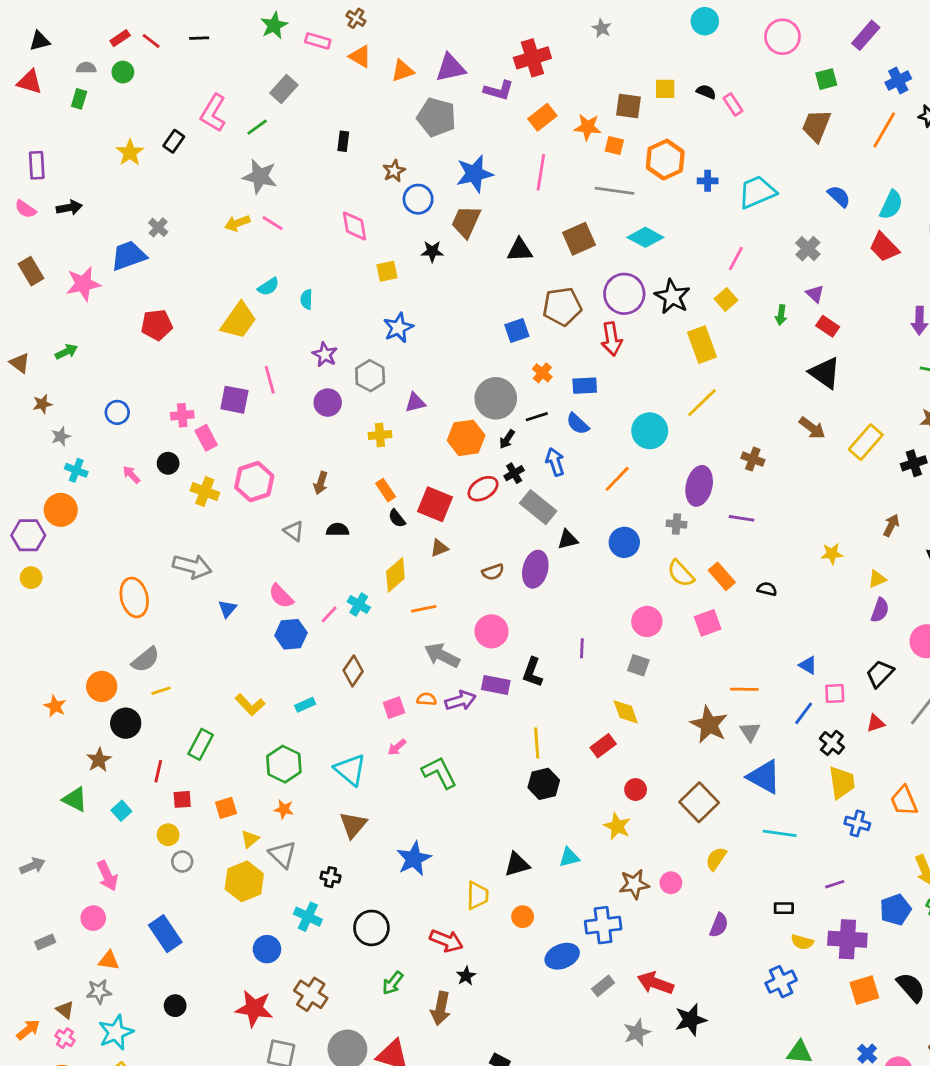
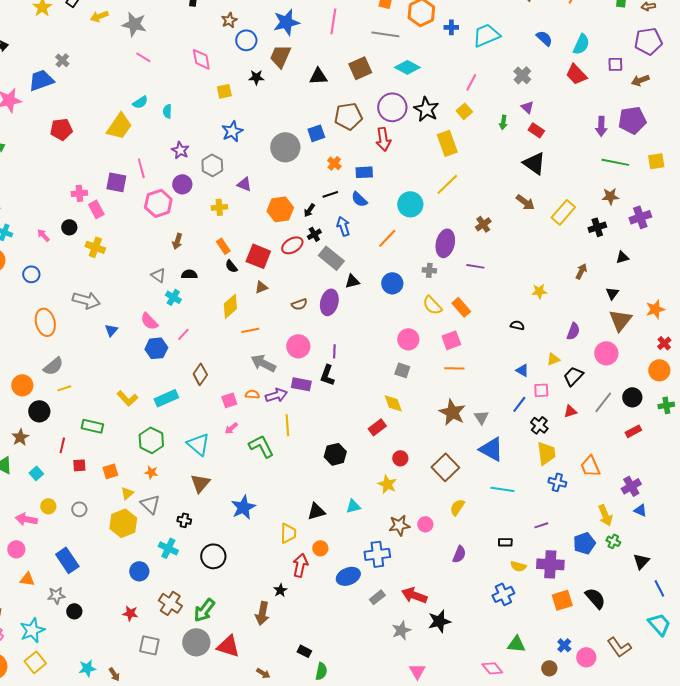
yellow arrow: (237, 223) -> (99, 16), moved
gray circle: (496, 398) -> (285, 147), moved
purple triangle: (415, 403) -> (244, 184), turned 35
blue circle: (117, 412) -> (31, 274), moved
brown cross: (753, 459) -> (483, 224), turned 35
pink hexagon: (254, 482) -> (158, 203), moved
yellow triangle: (877, 579) -> (553, 359), moved
black semicircle: (767, 589) -> (517, 325), moved
cyan cross: (359, 605) -> (173, 297), moved
purple line: (582, 648) -> (334, 351), moved
orange line: (744, 689) -> (454, 368), moved
cyan rectangle: (305, 705) -> (166, 398), size x1.6
yellow line: (537, 743) -> (287, 425), moved
green rectangle: (201, 744) -> (92, 426), turned 75
yellow circle: (168, 835) -> (48, 506), moved
pink arrow: (107, 876) -> (26, 519), turned 125
red arrow: (446, 941) -> (300, 565), moved, turned -100
green arrow: (393, 983) -> (204, 610), moved, size x1.4
gray star: (99, 992) -> (56, 595), moved
red star: (254, 1008) -> (130, 613), size x0.6

